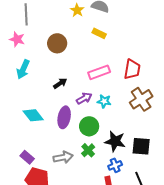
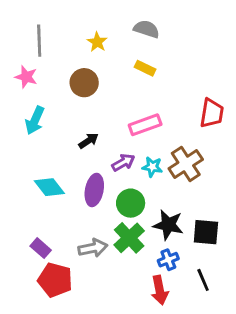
yellow star: (77, 10) -> (97, 42), moved
red trapezoid: (132, 69) -> (212, 113), moved
brown cross: (141, 99) -> (186, 164), moved
green cross: (88, 150) -> (129, 238), size x1.5

